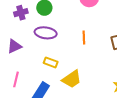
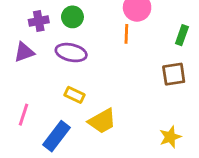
orange line: (84, 38) -> (126, 34), moved
purple triangle: (14, 46) -> (24, 52), moved

